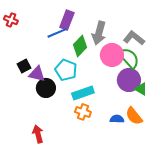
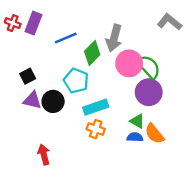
purple rectangle: (67, 20) -> (33, 23), moved
gray L-shape: (134, 38) -> (169, 22), moved
purple triangle: (37, 74) -> (32, 100), moved
green triangle: (141, 89) -> (137, 121), moved

